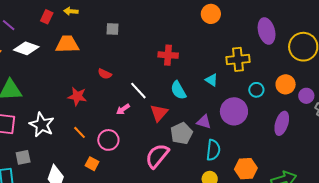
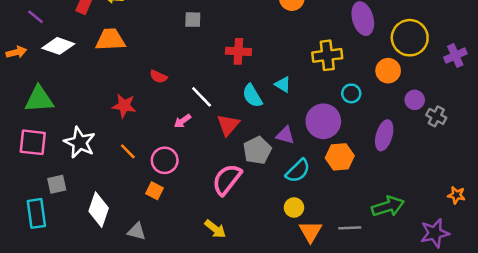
gray square: (113, 29) -> (193, 20), moved
cyan triangle: (212, 80) -> (283, 84), moved
orange circle: (286, 84) -> (388, 71), moved
cyan semicircle: (213, 150) -> (298, 171), turned 40
orange square: (92, 164) -> (154, 191), moved
orange hexagon: (246, 169) -> (340, 157), moved

